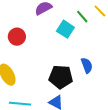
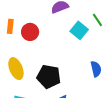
black pentagon: (61, 77) -> (49, 77), moved

